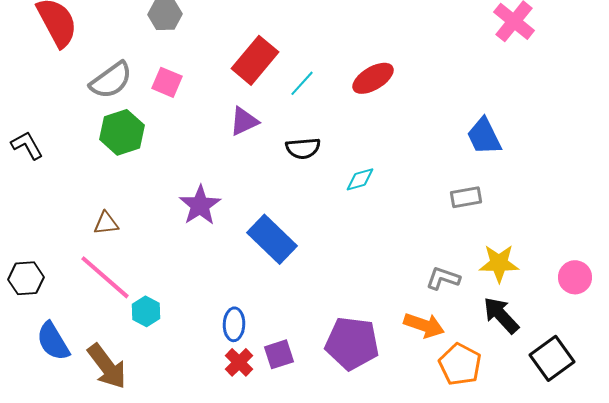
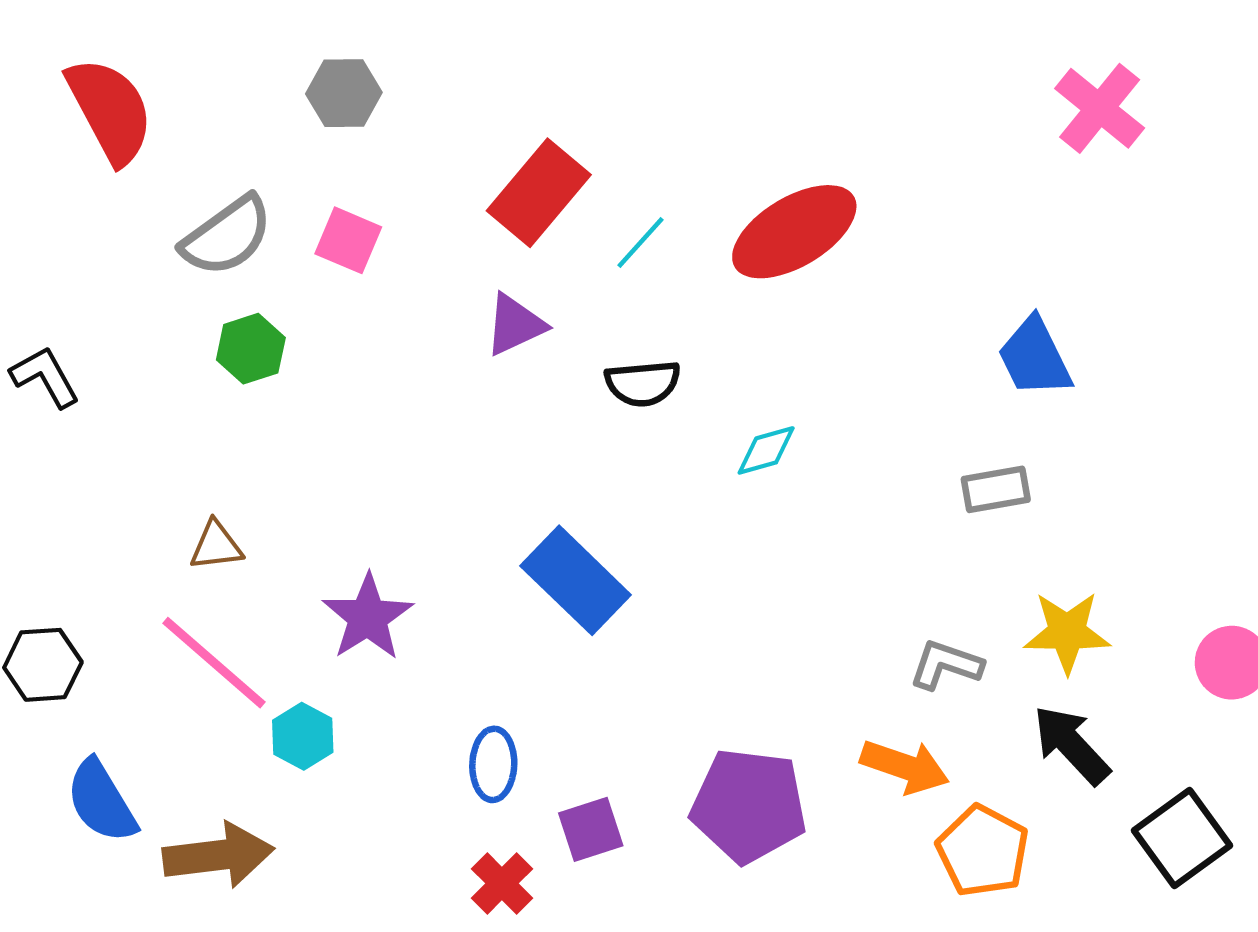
red ellipse: (373, 78) -> (794, 232), size x1.4
green hexagon: (122, 132) -> (251, 349), size x0.7
purple star: (200, 205) -> (368, 617), moved
red cross: (239, 362) -> (502, 883), moved
brown arrow: (107, 366) -> (218, 855), turned -60

